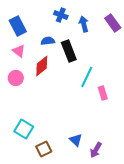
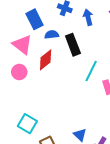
blue rectangle: (18, 26) -> (34, 19), moved
pink triangle: (19, 51) -> (22, 45), size x1.5

